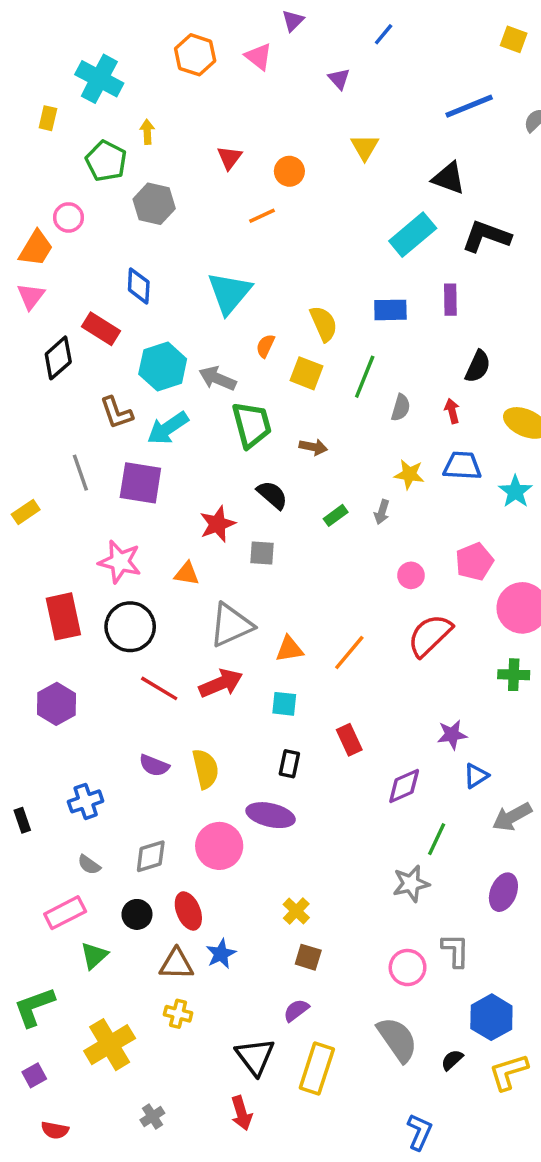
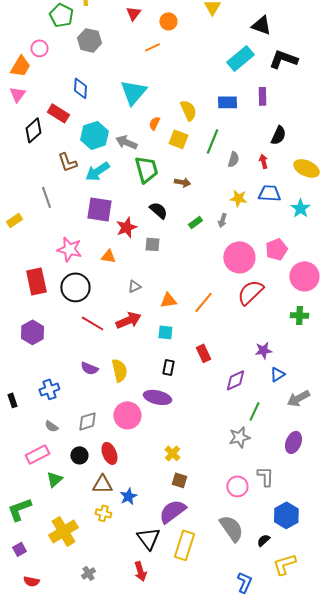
purple square: (140, 483) -> (99, 209), moved
pink circle: (411, 575) -> (239, 257), size x2.0
gray triangle: (231, 625) -> (134, 286), size x0.5
blue star: (221, 954) -> (128, 496), moved
purple semicircle: (296, 1010) -> (172, 511), size x1.8
yellow L-shape: (509, 1072) -> (284, 564), moved

